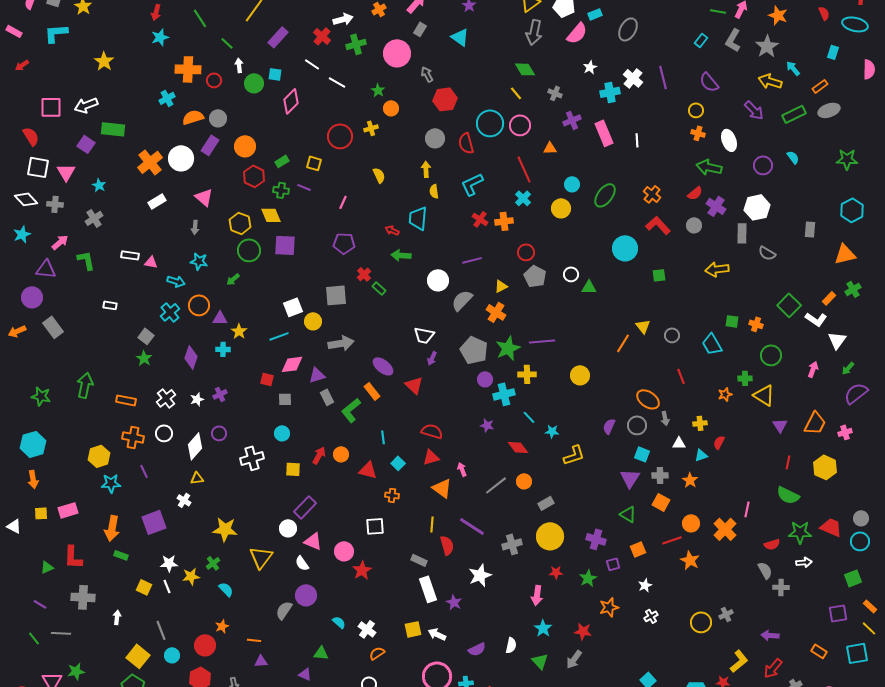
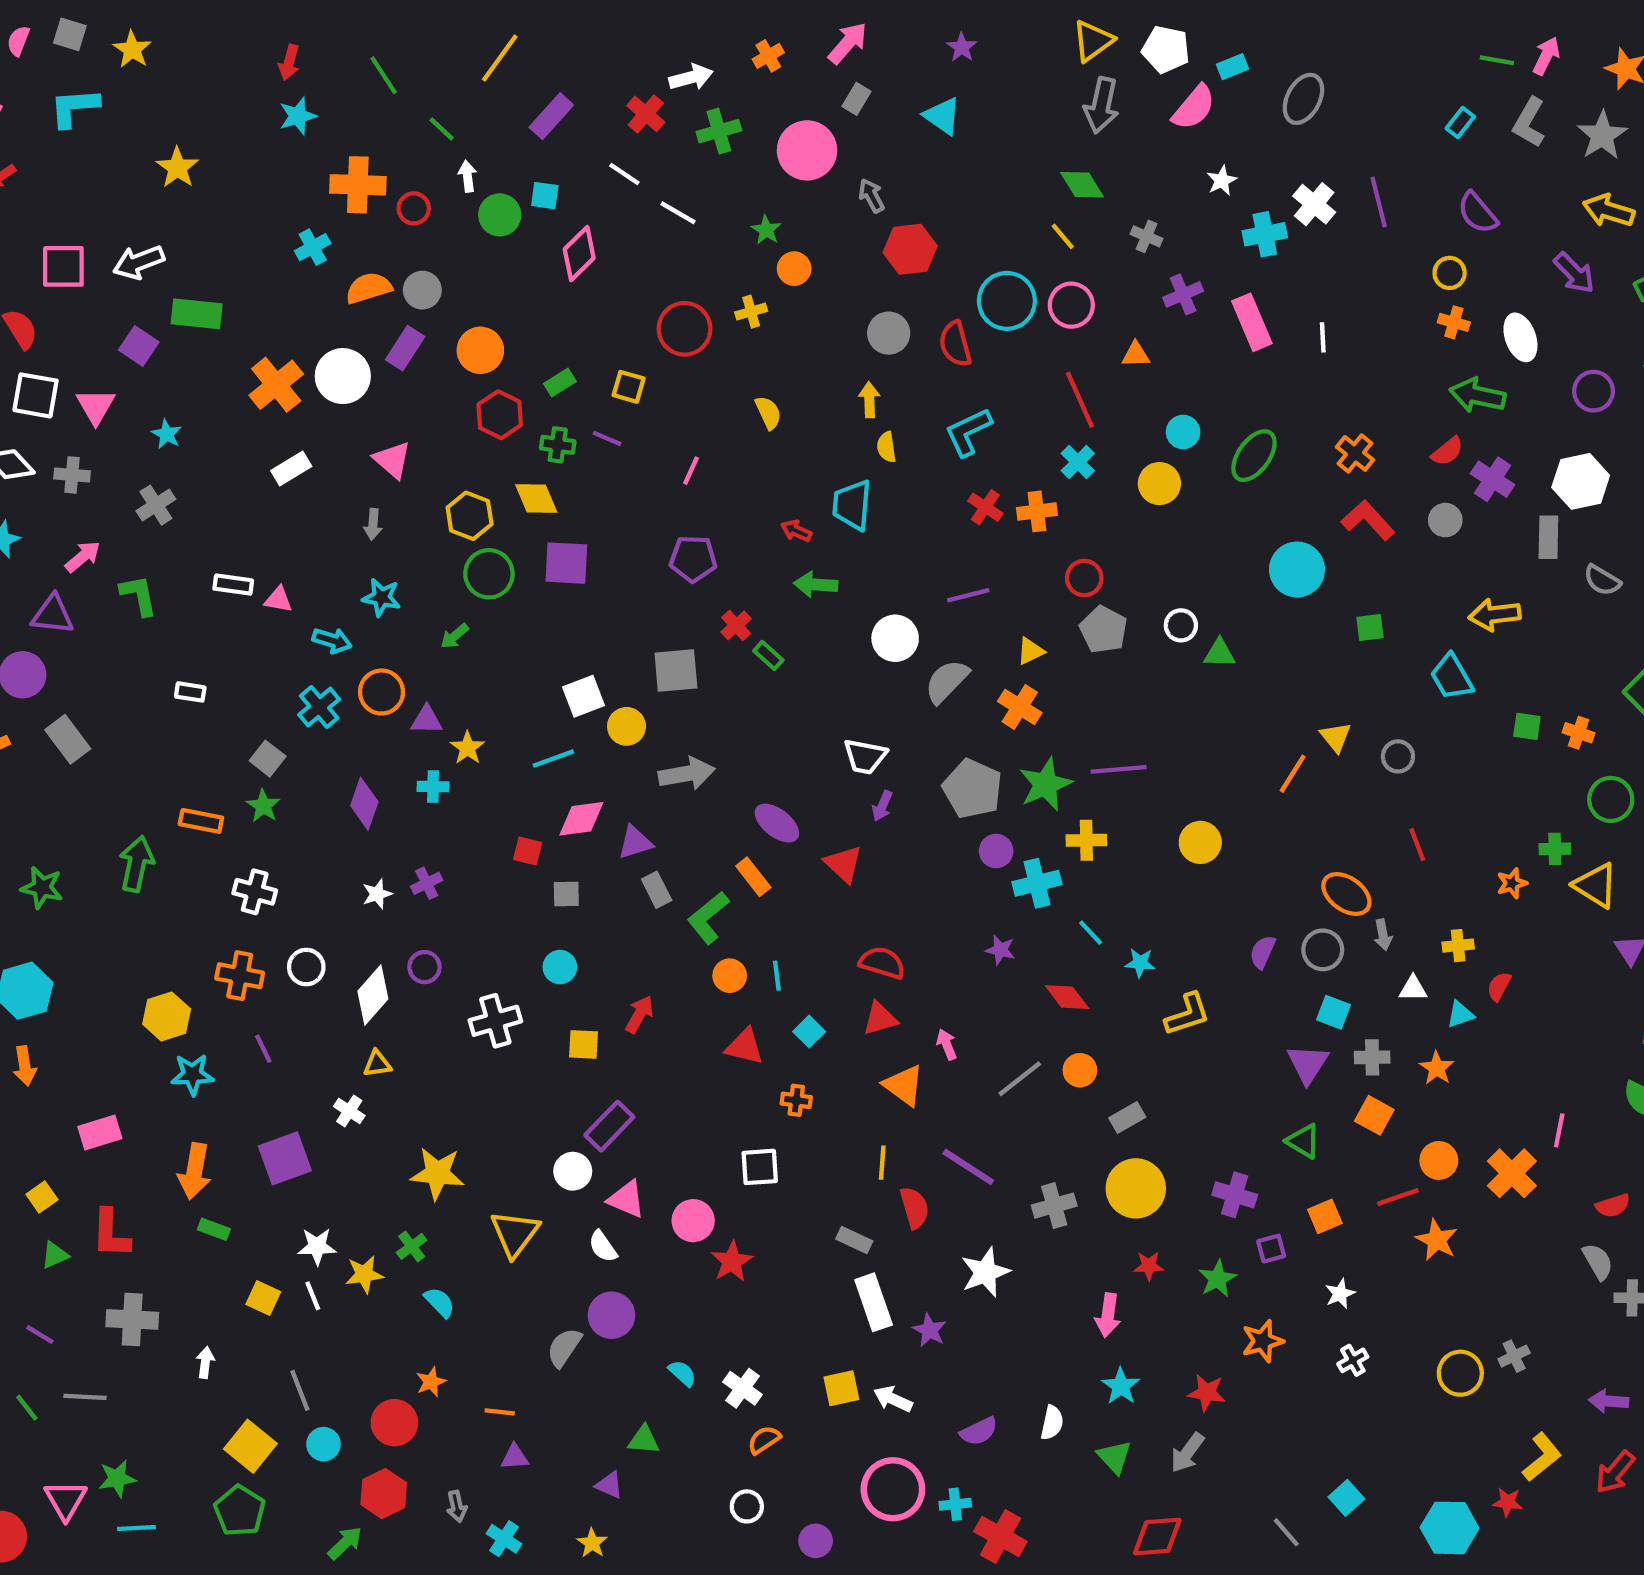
cyan trapezoid: (712, 344) -> (1452, 677), moved
white cross: (166, 398) -> (255, 892), moved, turned -36
orange rectangle: (126, 400) -> (201, 821), moved
orange circle: (341, 454) -> (730, 976), moved
yellow square: (41, 513) -> (42, 1197), moved, turned -32

